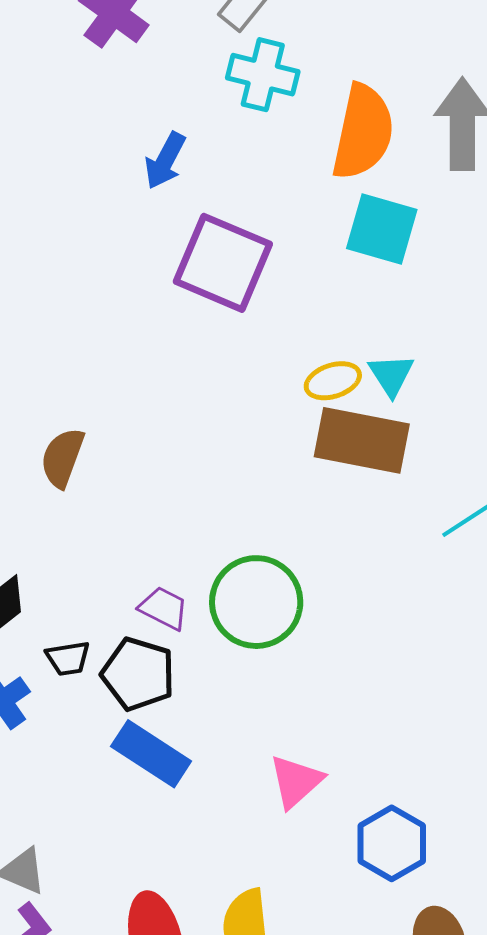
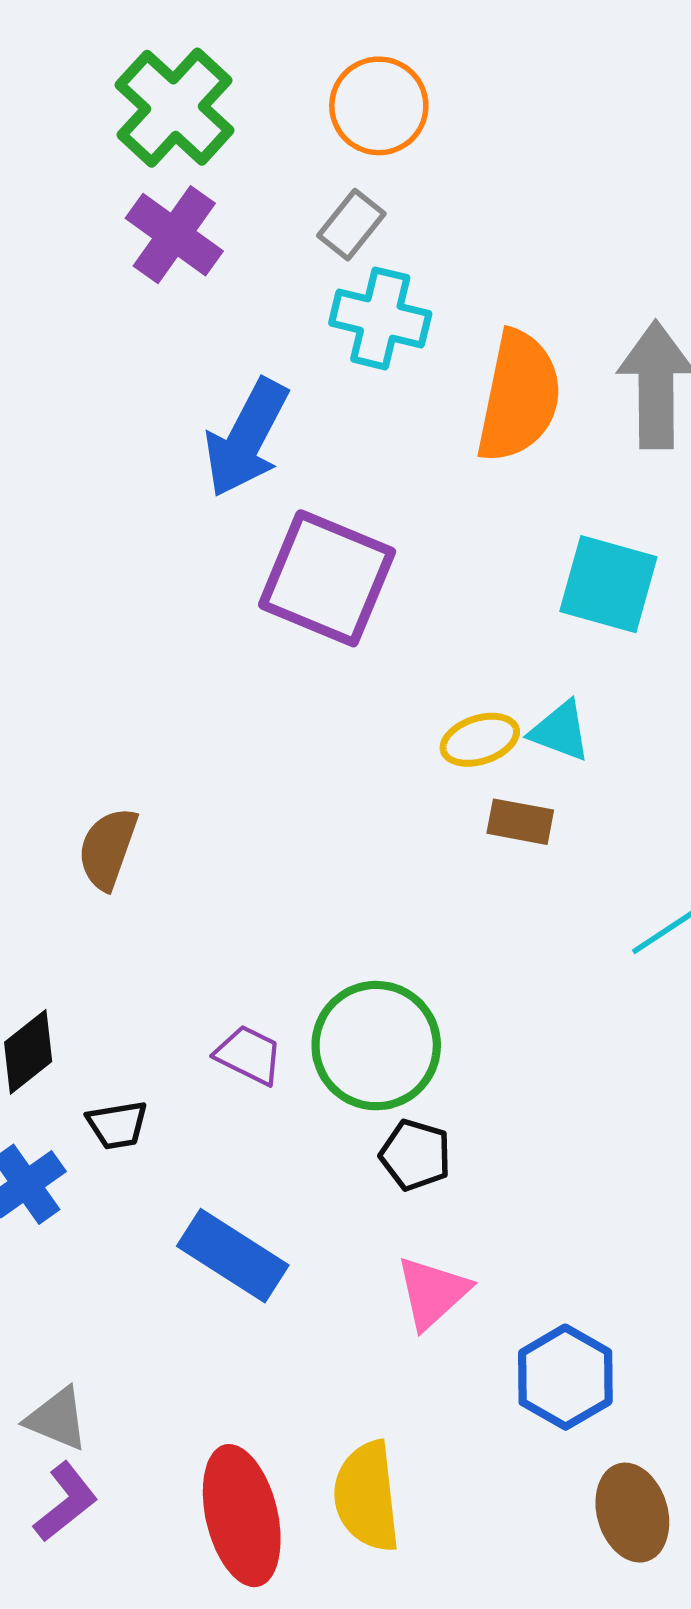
blue arrow: (165, 161) -> (246, 438), size x1.5
cyan square: (382, 229) -> (608, 584), moved
cyan triangle: (391, 375) -> (560, 731), turned -36
brown rectangle: (362, 440) -> (520, 822), size x0.5
black pentagon: (138, 674) -> (415, 1155), moved, size x0.7

